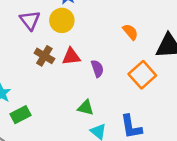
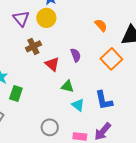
brown cross: (44, 56) -> (33, 46), turned 35
red triangle: (71, 57) -> (52, 64), moved, turned 49
green rectangle: (21, 115) -> (16, 94), turned -42

